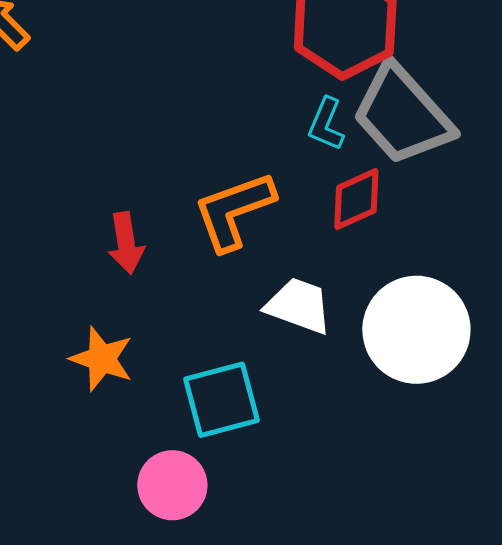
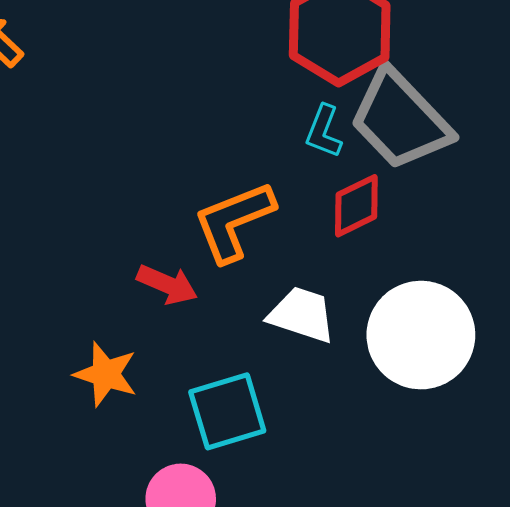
red arrow: (126, 243) -> (167, 284), moved, turned -56

